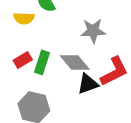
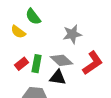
yellow semicircle: (24, 18) -> (18, 32), turned 42
black triangle: (88, 84) -> (58, 77), moved, turned 36

